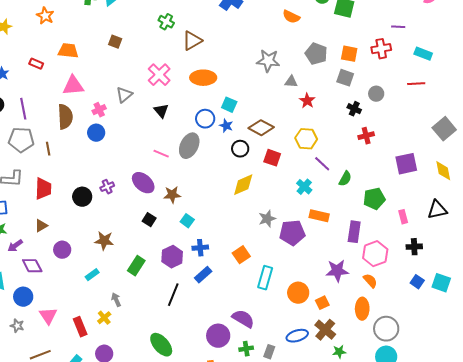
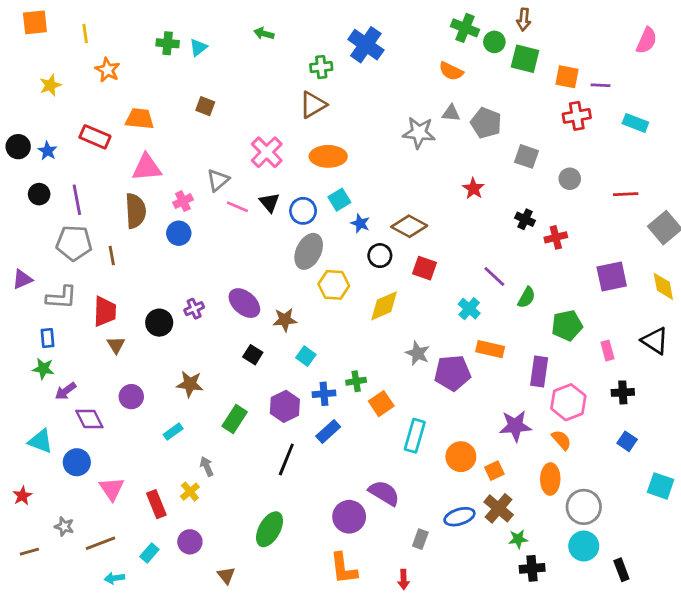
green cross: (166, 22) -> (321, 67), moved, turned -35
orange square: (349, 54) -> (567, 77), moved
red rectangle: (36, 64) -> (95, 137), size x1.5
gray triangle: (291, 82) -> (451, 113), moved
red line: (416, 84) -> (626, 194), moved
cyan square: (229, 105) -> (339, 200), moved, turned 35
black cross: (354, 109) -> (525, 219), moved
blue circle: (205, 119) -> (303, 211), moved
yellow hexagon: (306, 139) -> (334, 285), moved
pink line: (161, 154) -> (237, 207), moved
black triangle: (437, 210) -> (655, 341), turned 45
gray star: (267, 219) -> (418, 353), turned -30
brown triangle: (41, 226) -> (116, 345), moved, turned -32
cyan square: (441, 283) -> (661, 486), moved
gray star: (17, 326) -> (64, 526), moved
green ellipse: (161, 345) -> (270, 529), turned 70
green cross: (246, 349) -> (356, 381), moved

